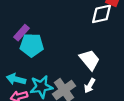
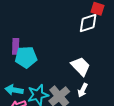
purple rectangle: (22, 33) -> (16, 46), turned -35

